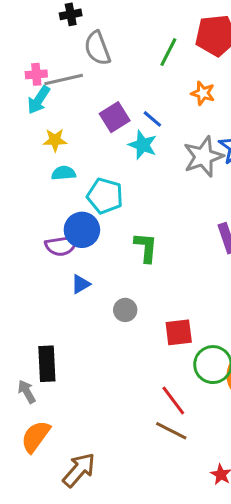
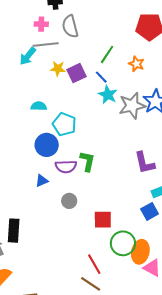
green line: (168, 52) -> (107, 54), moved
pink cross: (36, 74) -> (41, 24), moved
yellow star: (55, 140) -> (58, 69), moved
cyan star: (143, 145) -> (108, 95), moved
purple semicircle: (61, 246) -> (66, 167), moved

